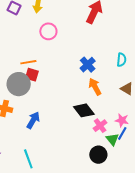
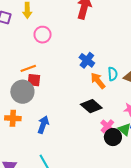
cyan semicircle: (121, 60) -> (113, 74), moved
pink cross: (100, 126) -> (107, 126), moved
black circle: (98, 155) -> (113, 137), moved

